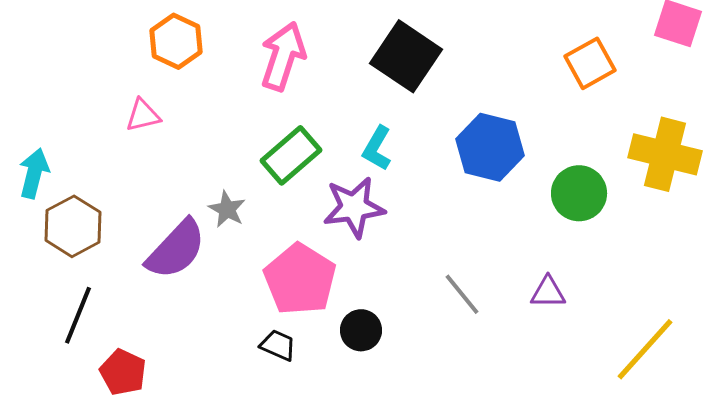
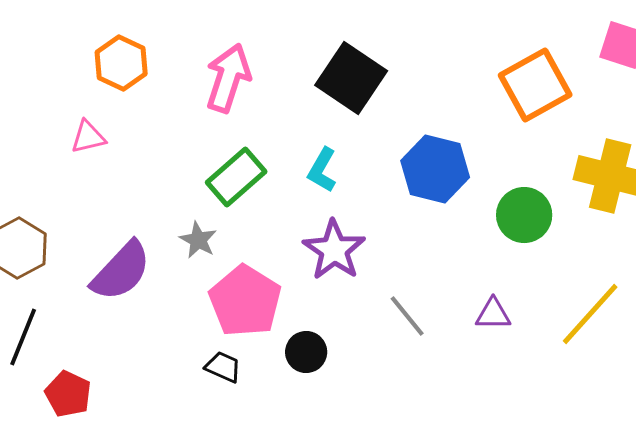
orange square: (590, 63) -> (535, 85), size x1.4
purple star: (354, 207) -> (334, 250), moved, turned -30
gray star: (227, 209) -> (198, 240), moved
yellow line: (645, 349) -> (590, 314), moved

